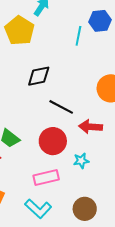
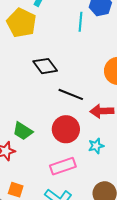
black diamond: (39, 76) -> (45, 66), turned 70

